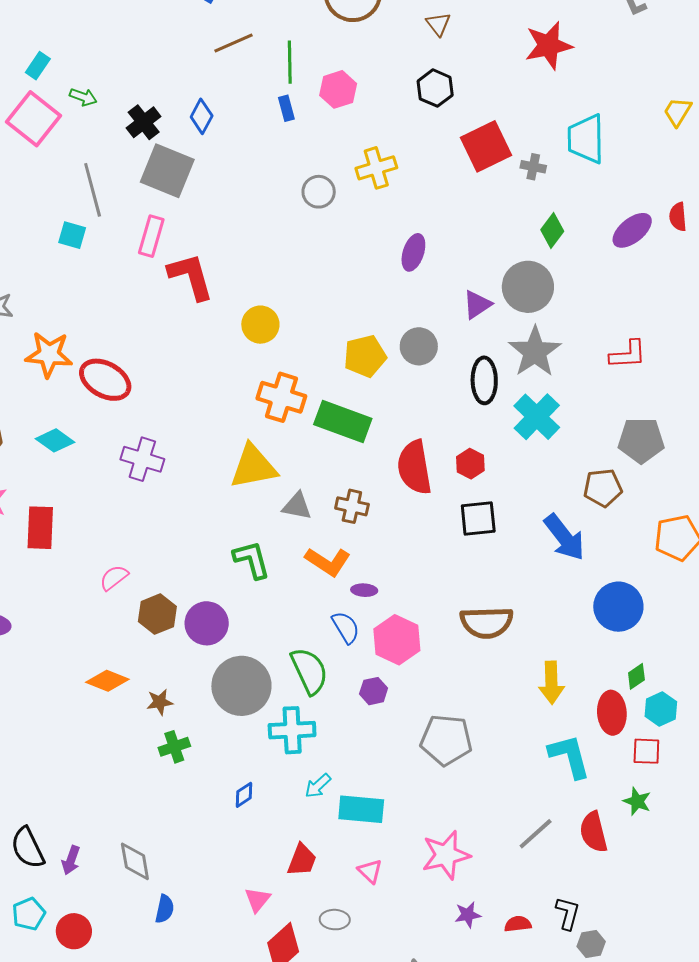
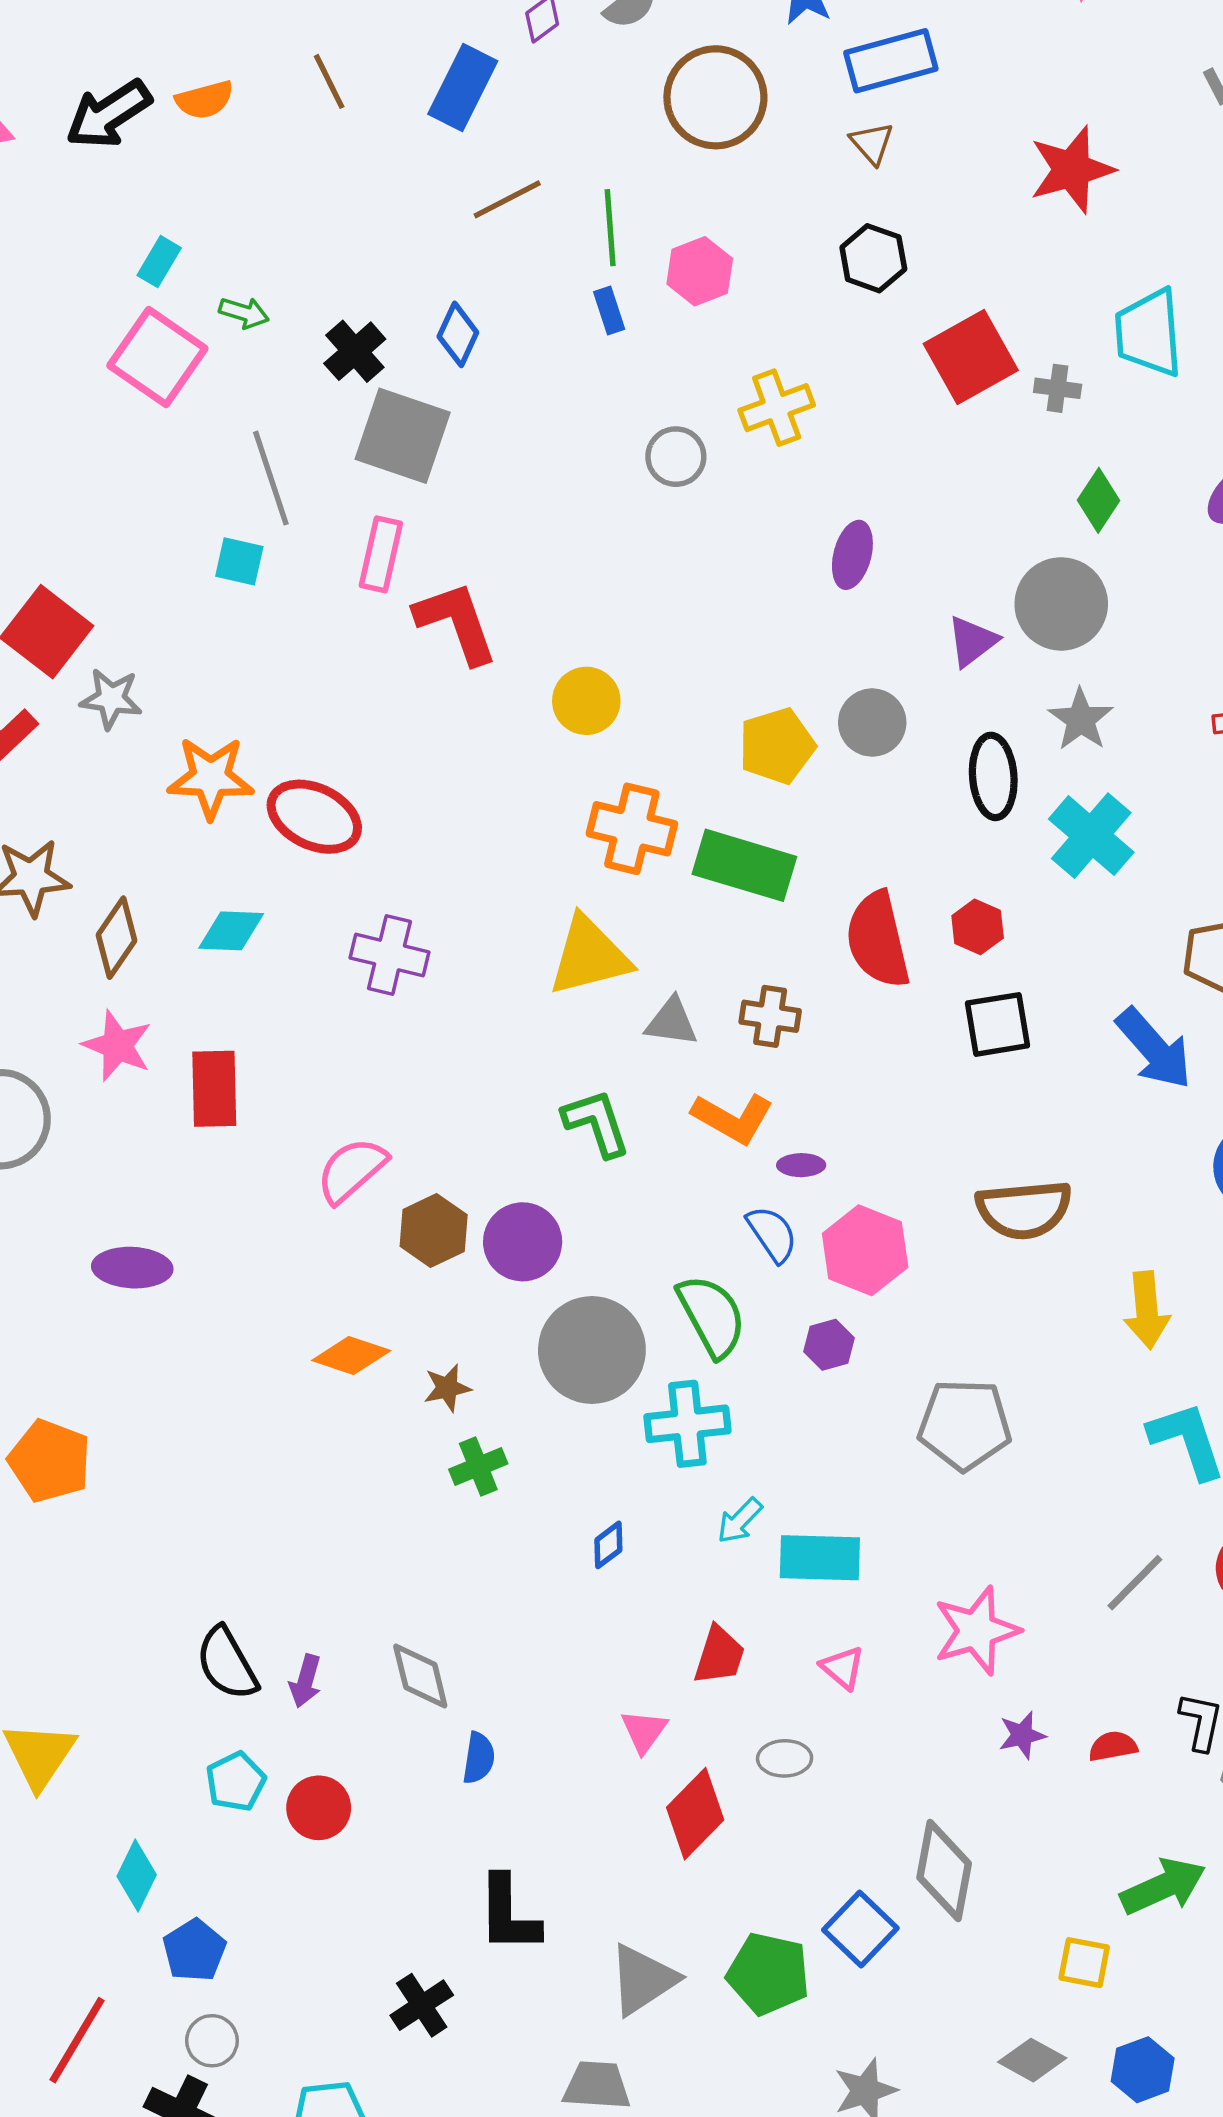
gray star: (535, 352) -> (1081, 719), size x0.7
cyan diamond: (55, 440) -> (231, 931), turned -30
pink semicircle: (114, 578) -> (352, 1170), size x1.4

